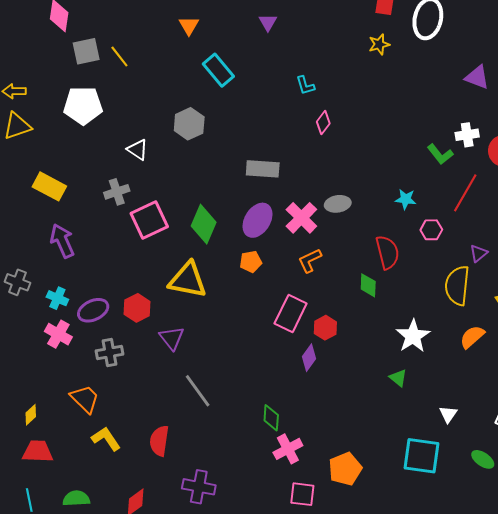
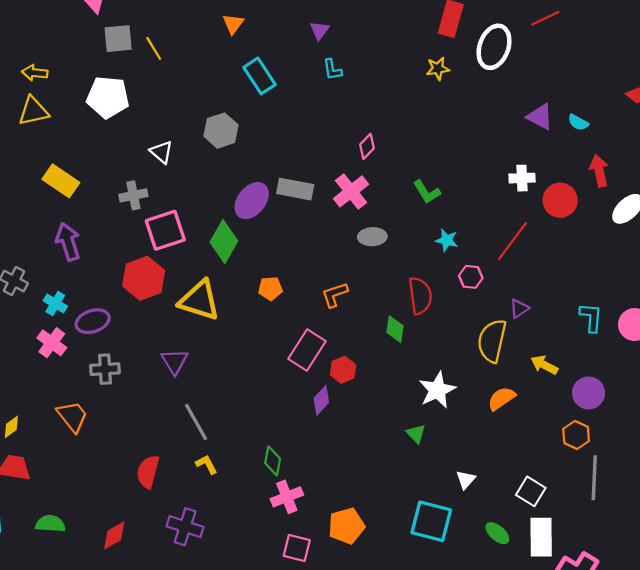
cyan L-shape: (305, 85) -> (332, 70), moved
green L-shape: (440, 154) -> (427, 192), moved
pink cross: (301, 218) -> (351, 191), moved
purple ellipse: (257, 220) -> (252, 201), moved
red hexagon: (137, 308) -> (144, 278), moved, size x1.4
yellow L-shape: (106, 439) -> (207, 464), moved, size x0.7

